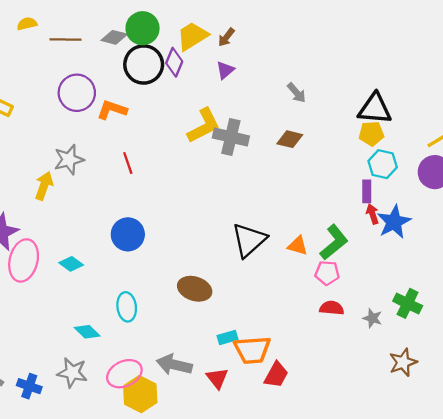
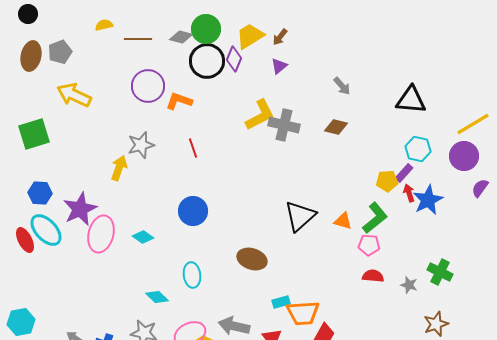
yellow pentagon: (371, 134) -> (387, 181), moved
purple rectangle: (367, 191) -> (404, 173), turned 42

